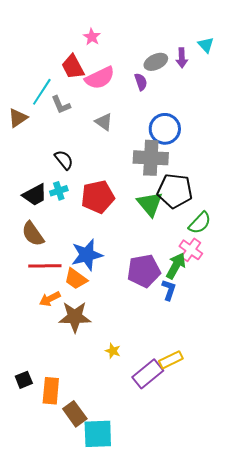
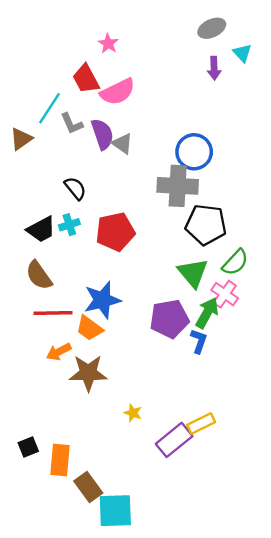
gray ellipse: (156, 62) -> (212, 28), moved
purple semicircle: (141, 82) -> (102, 134), moved, size x1.5
green triangle: (150, 204) -> (193, 273), moved

